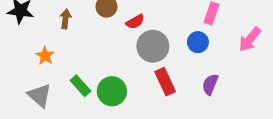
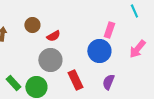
blue circle: (198, 42) -> (99, 51), size x1.5
gray circle: (153, 46) -> (50, 60), moved

